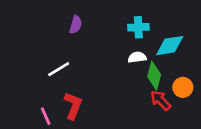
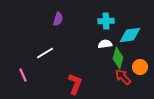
red L-shape: (73, 106) -> (75, 84), moved
pink line: (46, 116) -> (23, 75), moved

